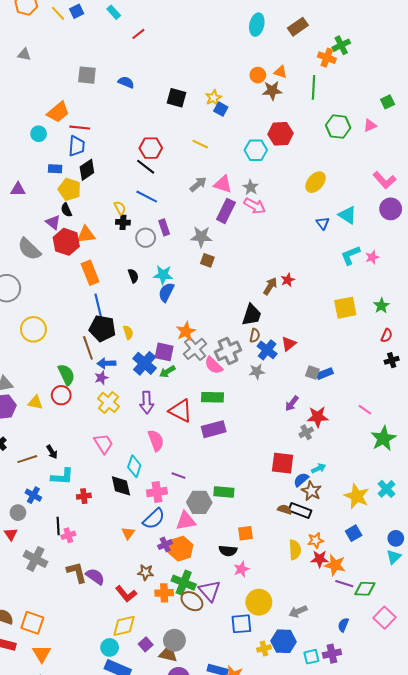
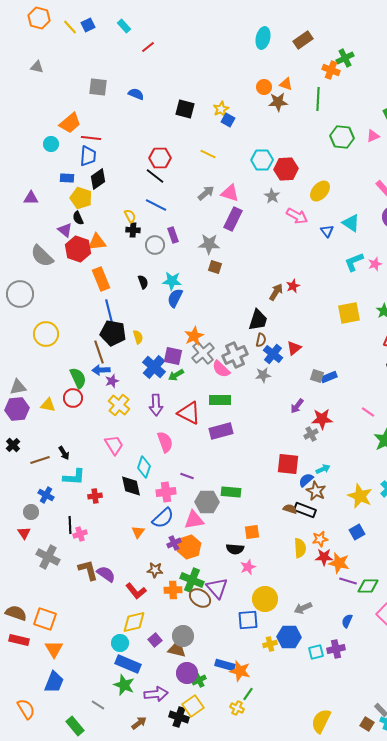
red hexagon: (280, 134) -> (286, 169), moved
gray star: (251, 187) -> (272, 196), moved
pink arrow: (255, 206) -> (297, 216), moved
blue arrow: (106, 363) -> (101, 370), moved

